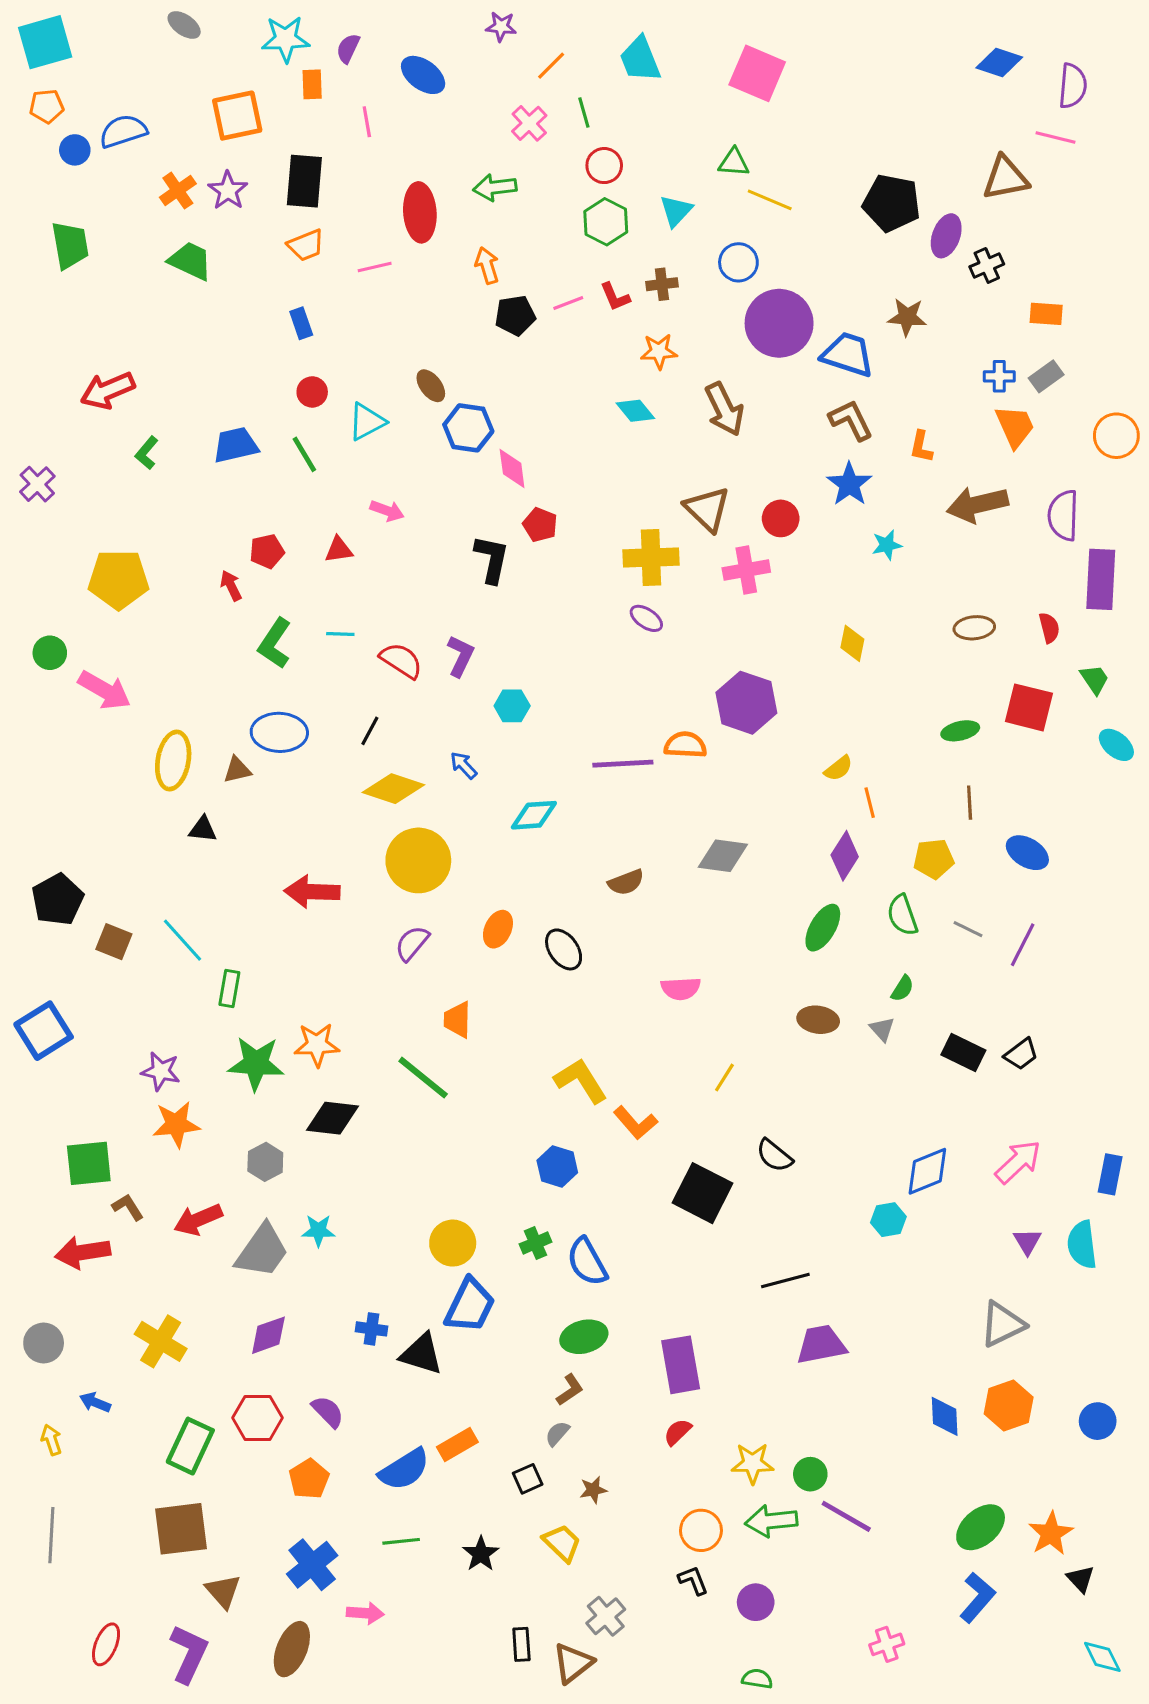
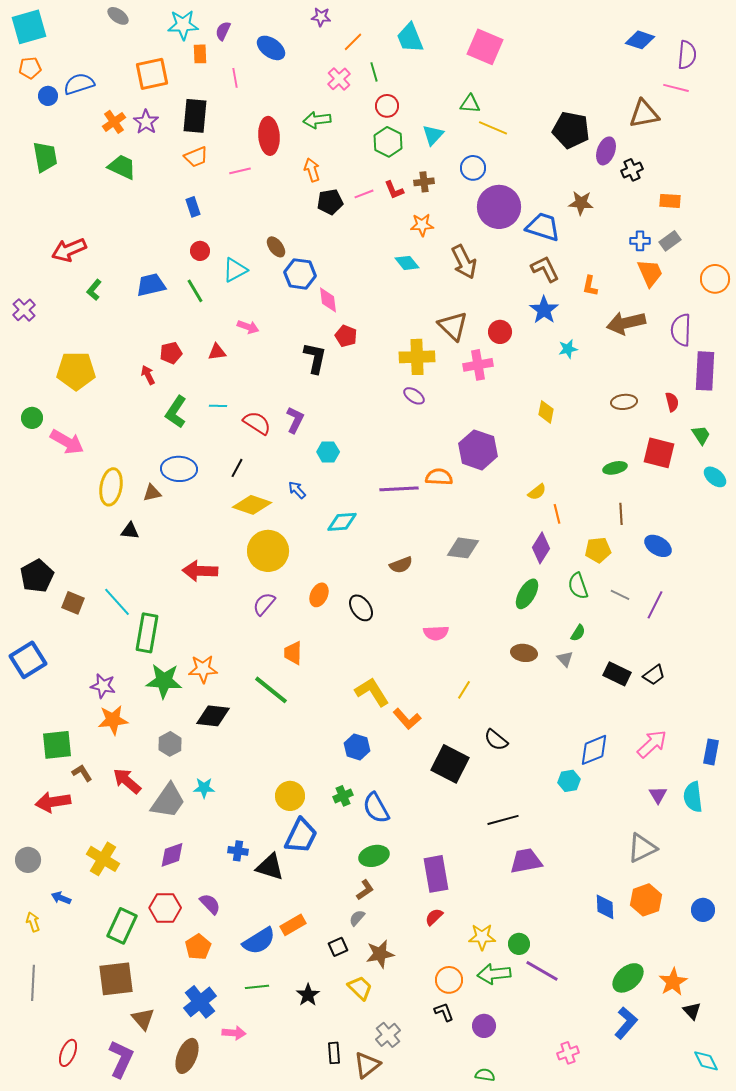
green rectangle: (229, 988) -> (147, 633), size x1.6
red arrow: (198, 1220) -> (127, 781), turned 64
brown star: (593, 1490) -> (380, 954), size x1.6

